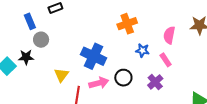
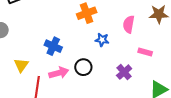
blue cross: (94, 56) -> (53, 46), size x0.7
pink rectangle: (166, 60) -> (145, 52), moved, turned -40
purple cross: (155, 82) -> (124, 72), moved

